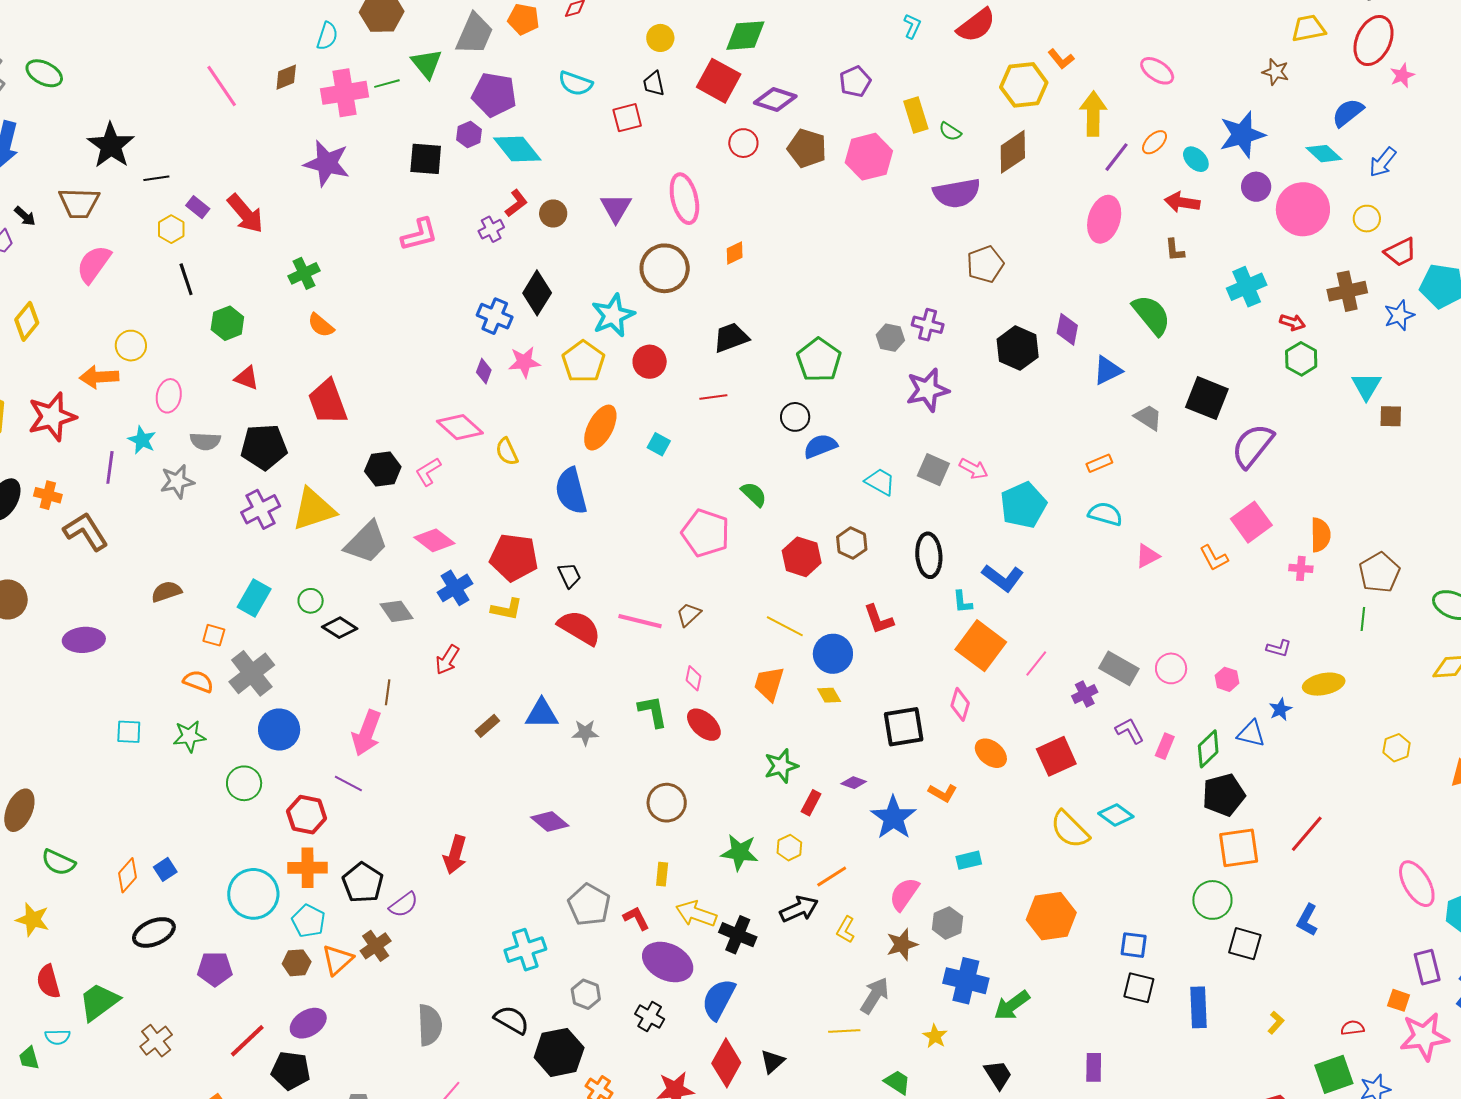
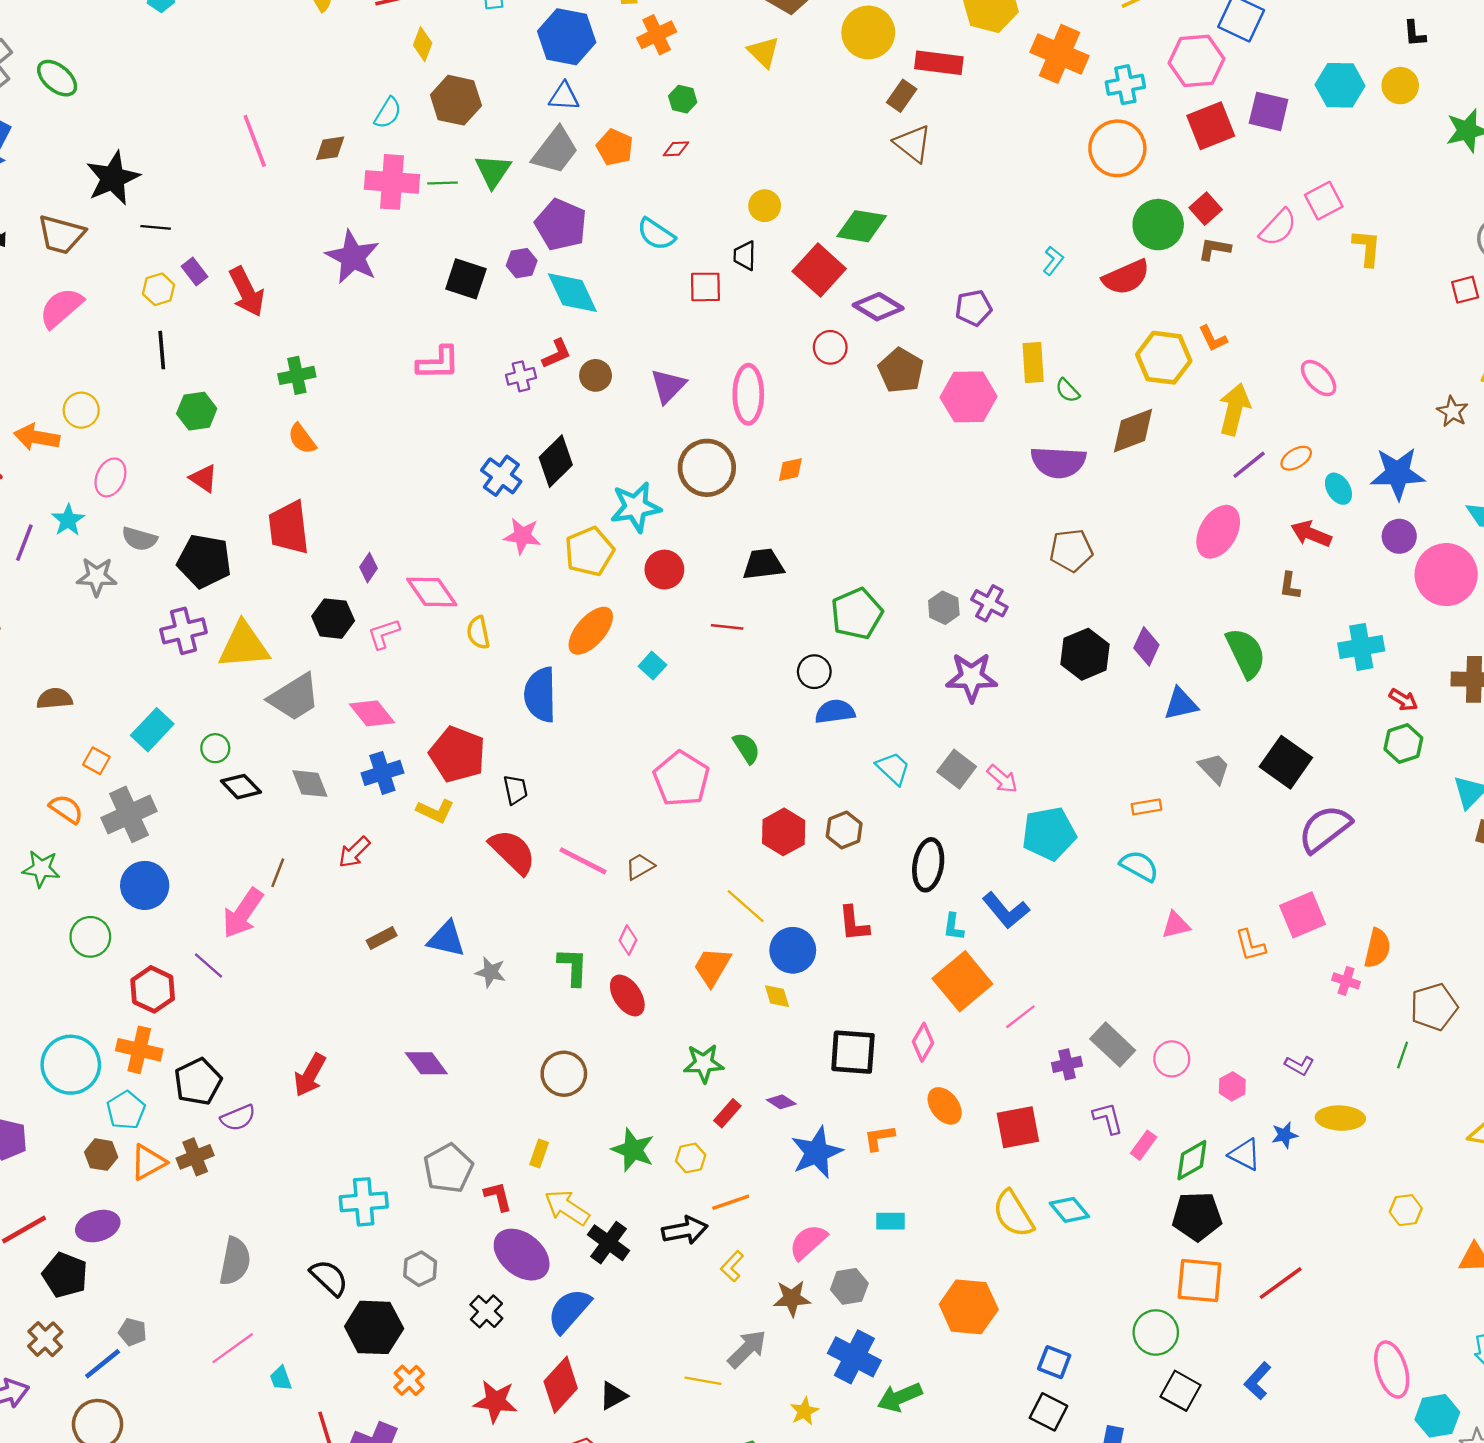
purple diamond: (484, 371) -> (368, 568), moved
orange L-shape: (943, 793) -> (879, 1138), turned 128

